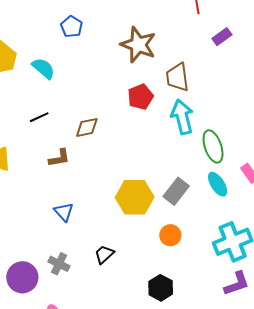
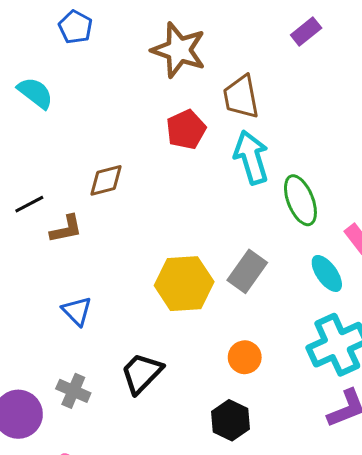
black line: (39, 117) -> (29, 204), moved
cyan ellipse: (218, 184) -> (327, 273), moved
orange circle: (170, 235) -> (245, 357), moved
black trapezoid: (104, 254) -> (142, 373), size x1.4

